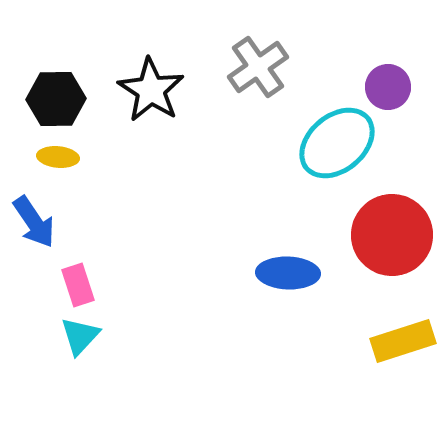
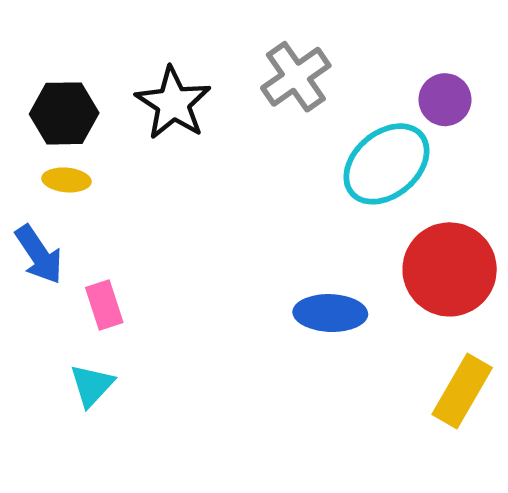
pink rectangle: (78, 285) -> (104, 305), moved
yellow rectangle: (403, 341) -> (462, 391), turned -42

